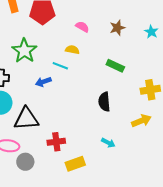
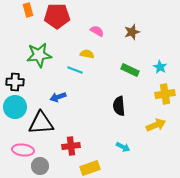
cyan star: (151, 32) -> (160, 67), moved
green star: (24, 51) -> (39, 55), turned 30
blue arrow: (43, 82) -> (58, 97), moved

